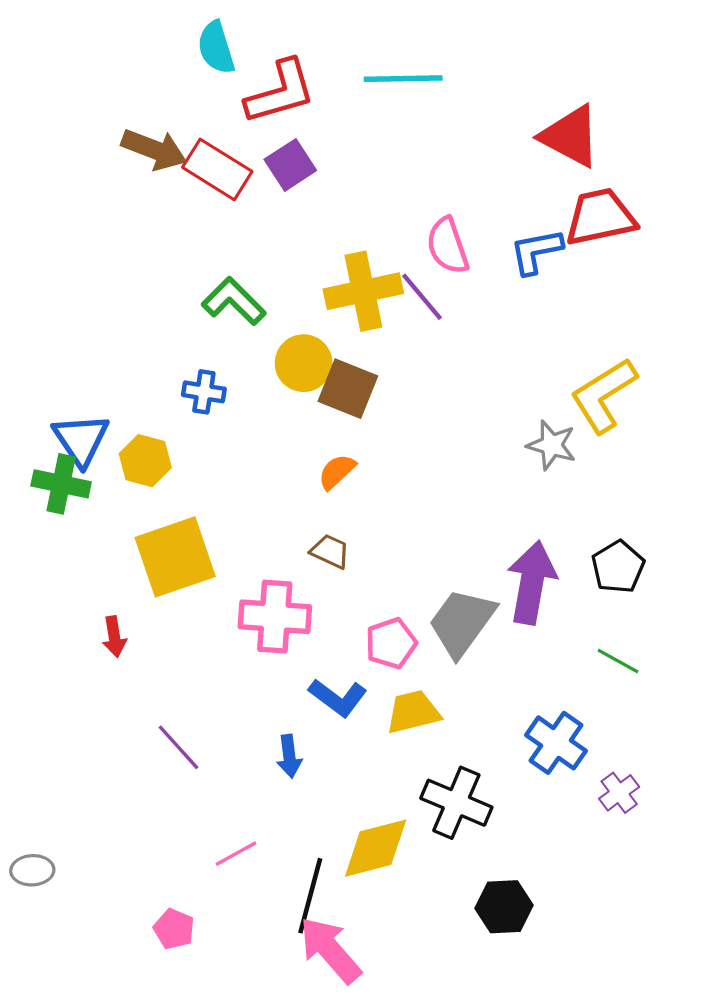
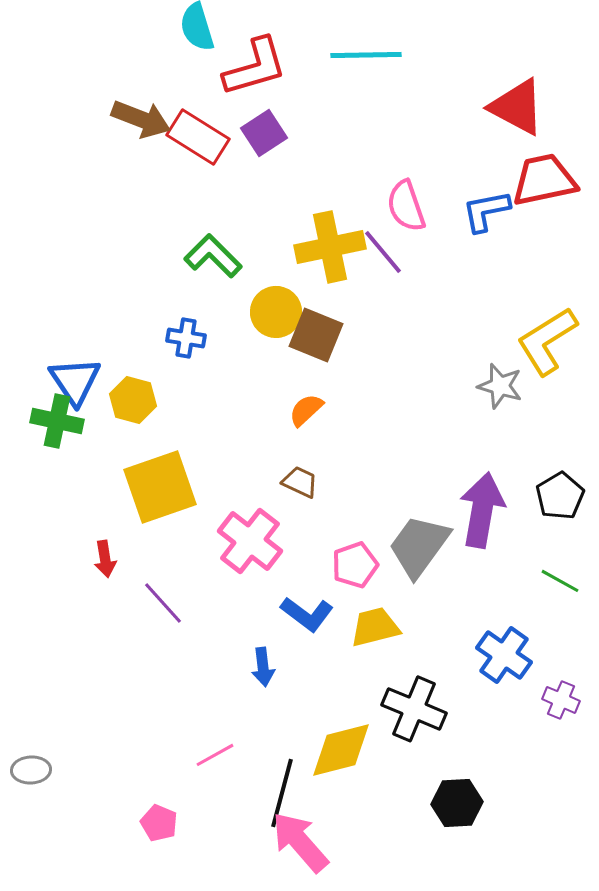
pink cross: (275, 617) -> (250, 541), turned 34
purple line: (178, 747) -> (163, 603), moved
purple cross: (619, 793) -> (561, 700), turned -30

